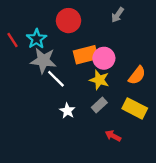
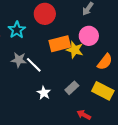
pink circle: (104, 58) -> (89, 36), moved
gray star: (43, 61) -> (19, 60), moved, size x0.7
yellow star: (99, 80) -> (75, 50), moved

